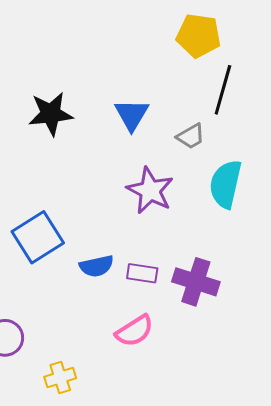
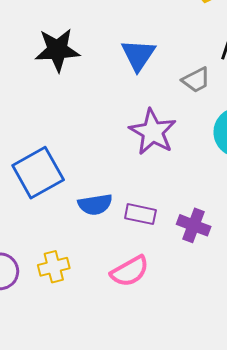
purple cross: (196, 282) -> (194, 225), size x0.7
yellow cross: (60, 377) -> (54, 267), moved

